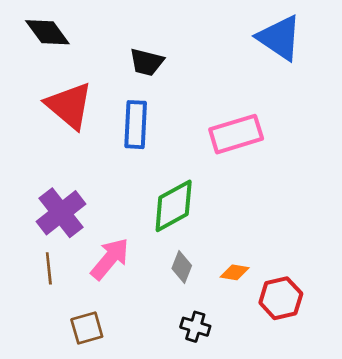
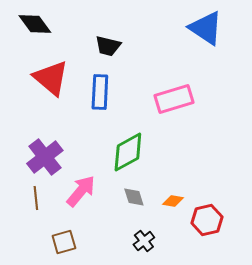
gray diamond: (182, 267) -> (134, 197), turned -40
black cross: (195, 327) -> (144, 241), turned 35

